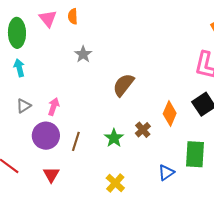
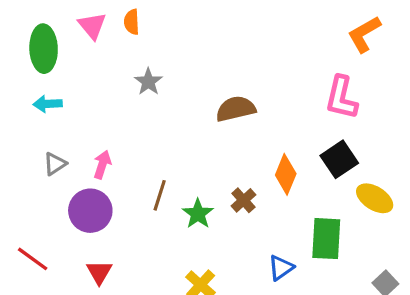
cyan arrow: (19, 68) -> (48, 104), turned -78
brown semicircle: (123, 85) -> (236, 109), moved, turned 40
brown line: (76, 141) -> (160, 195), moved

